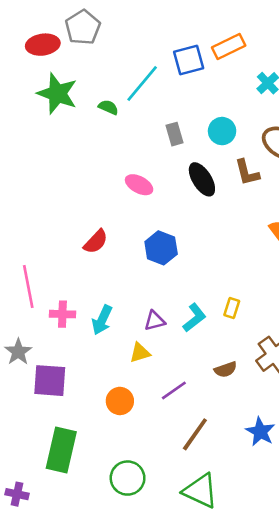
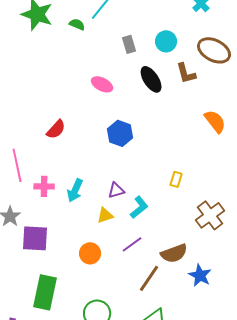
red semicircle: (96, 242) -> (56, 129), moved
cyan L-shape: (194, 318) -> (139, 207), moved
brown semicircle: (226, 370) -> (174, 253), moved, size x1.5

